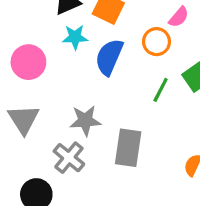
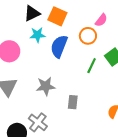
gray rectangle: (128, 148) -> (73, 102), size x0.6
gray cross: (69, 158) -> (38, 122), moved

